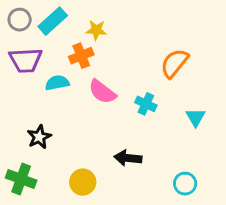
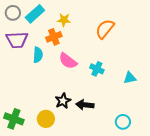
orange semicircle: (175, 63) -> (105, 29), moved
cyan semicircle: (57, 83) -> (38, 55), turned 105
cyan triangle: (196, 117) -> (130, 78), turned 48
black star: (39, 137) -> (63, 101), moved
yellow circle: (83, 182) -> (46, 119), moved

